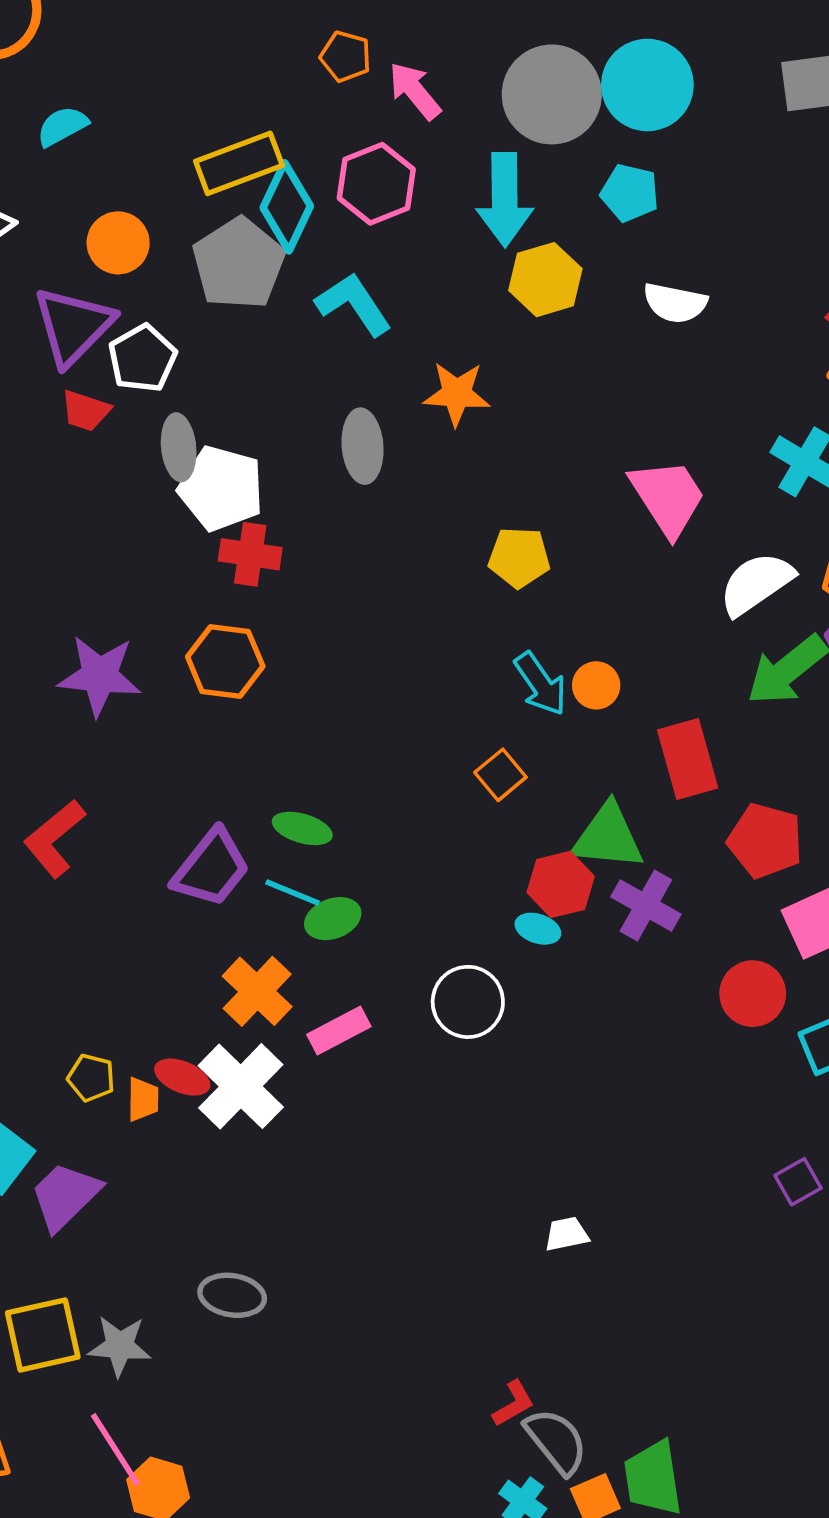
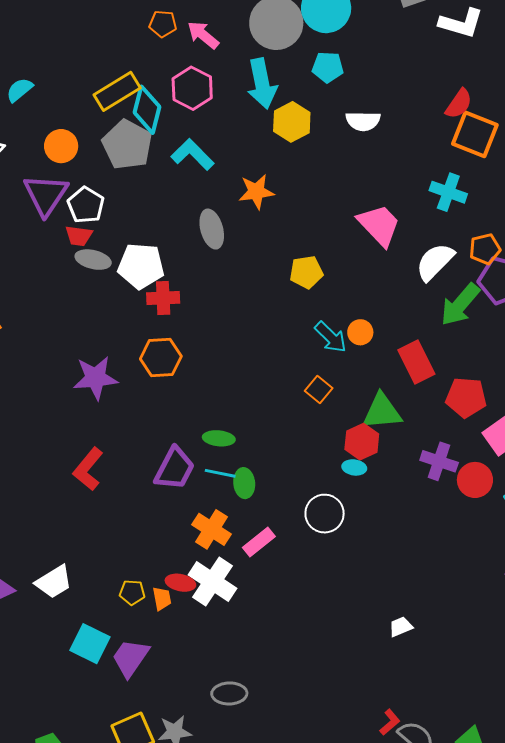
red trapezoid: (86, 411) -> (79, 236), moved
gray ellipse: (179, 447) -> (93, 260), moved, turned -60
purple cross: (646, 905) -> (439, 461), moved
green ellipse: (333, 919) -> (244, 483), turned -64

